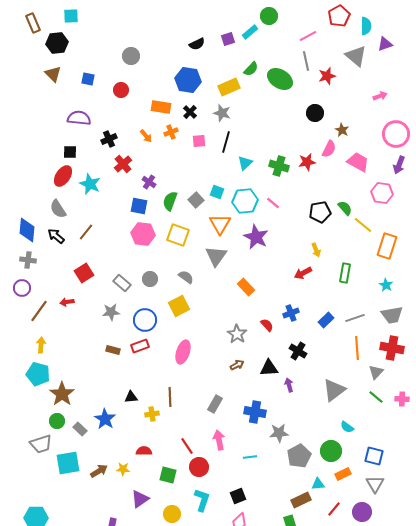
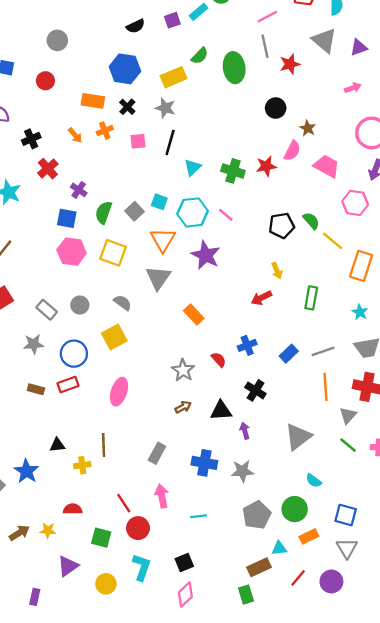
purple triangle: (385, 44) -> (359, 48), moved
green ellipse: (280, 79) -> (234, 68), turned 50
gray star: (279, 433) -> (242, 471), moved

